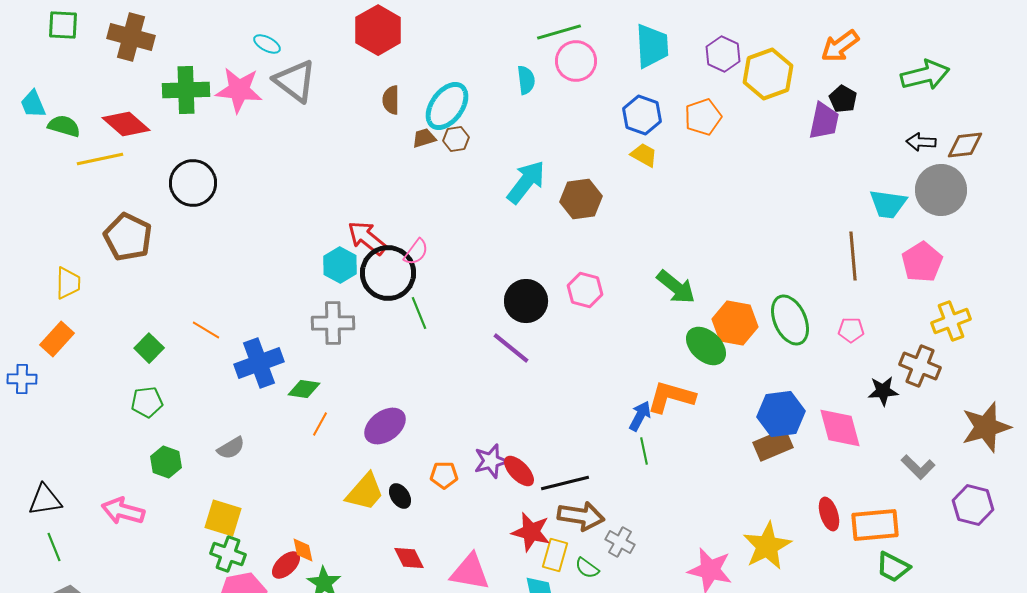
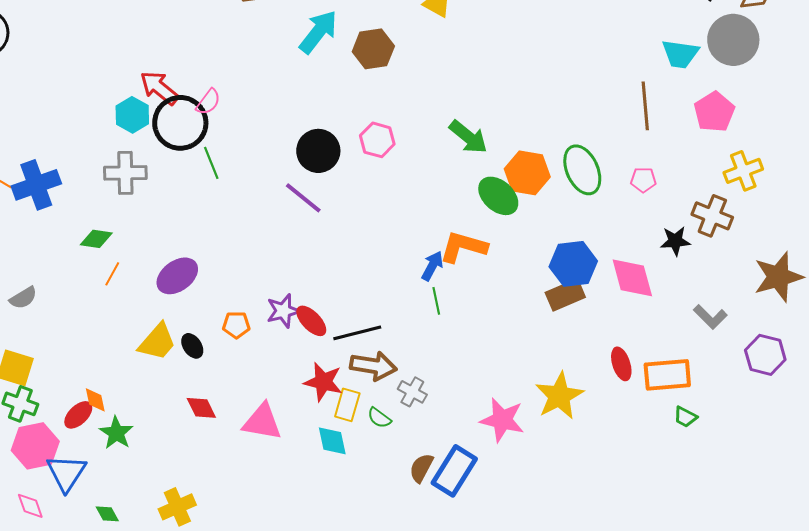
blue cross: (259, 363) -> (36, 185), moved
green trapezoid: (893, 567) -> (685, 417), size x0.7

